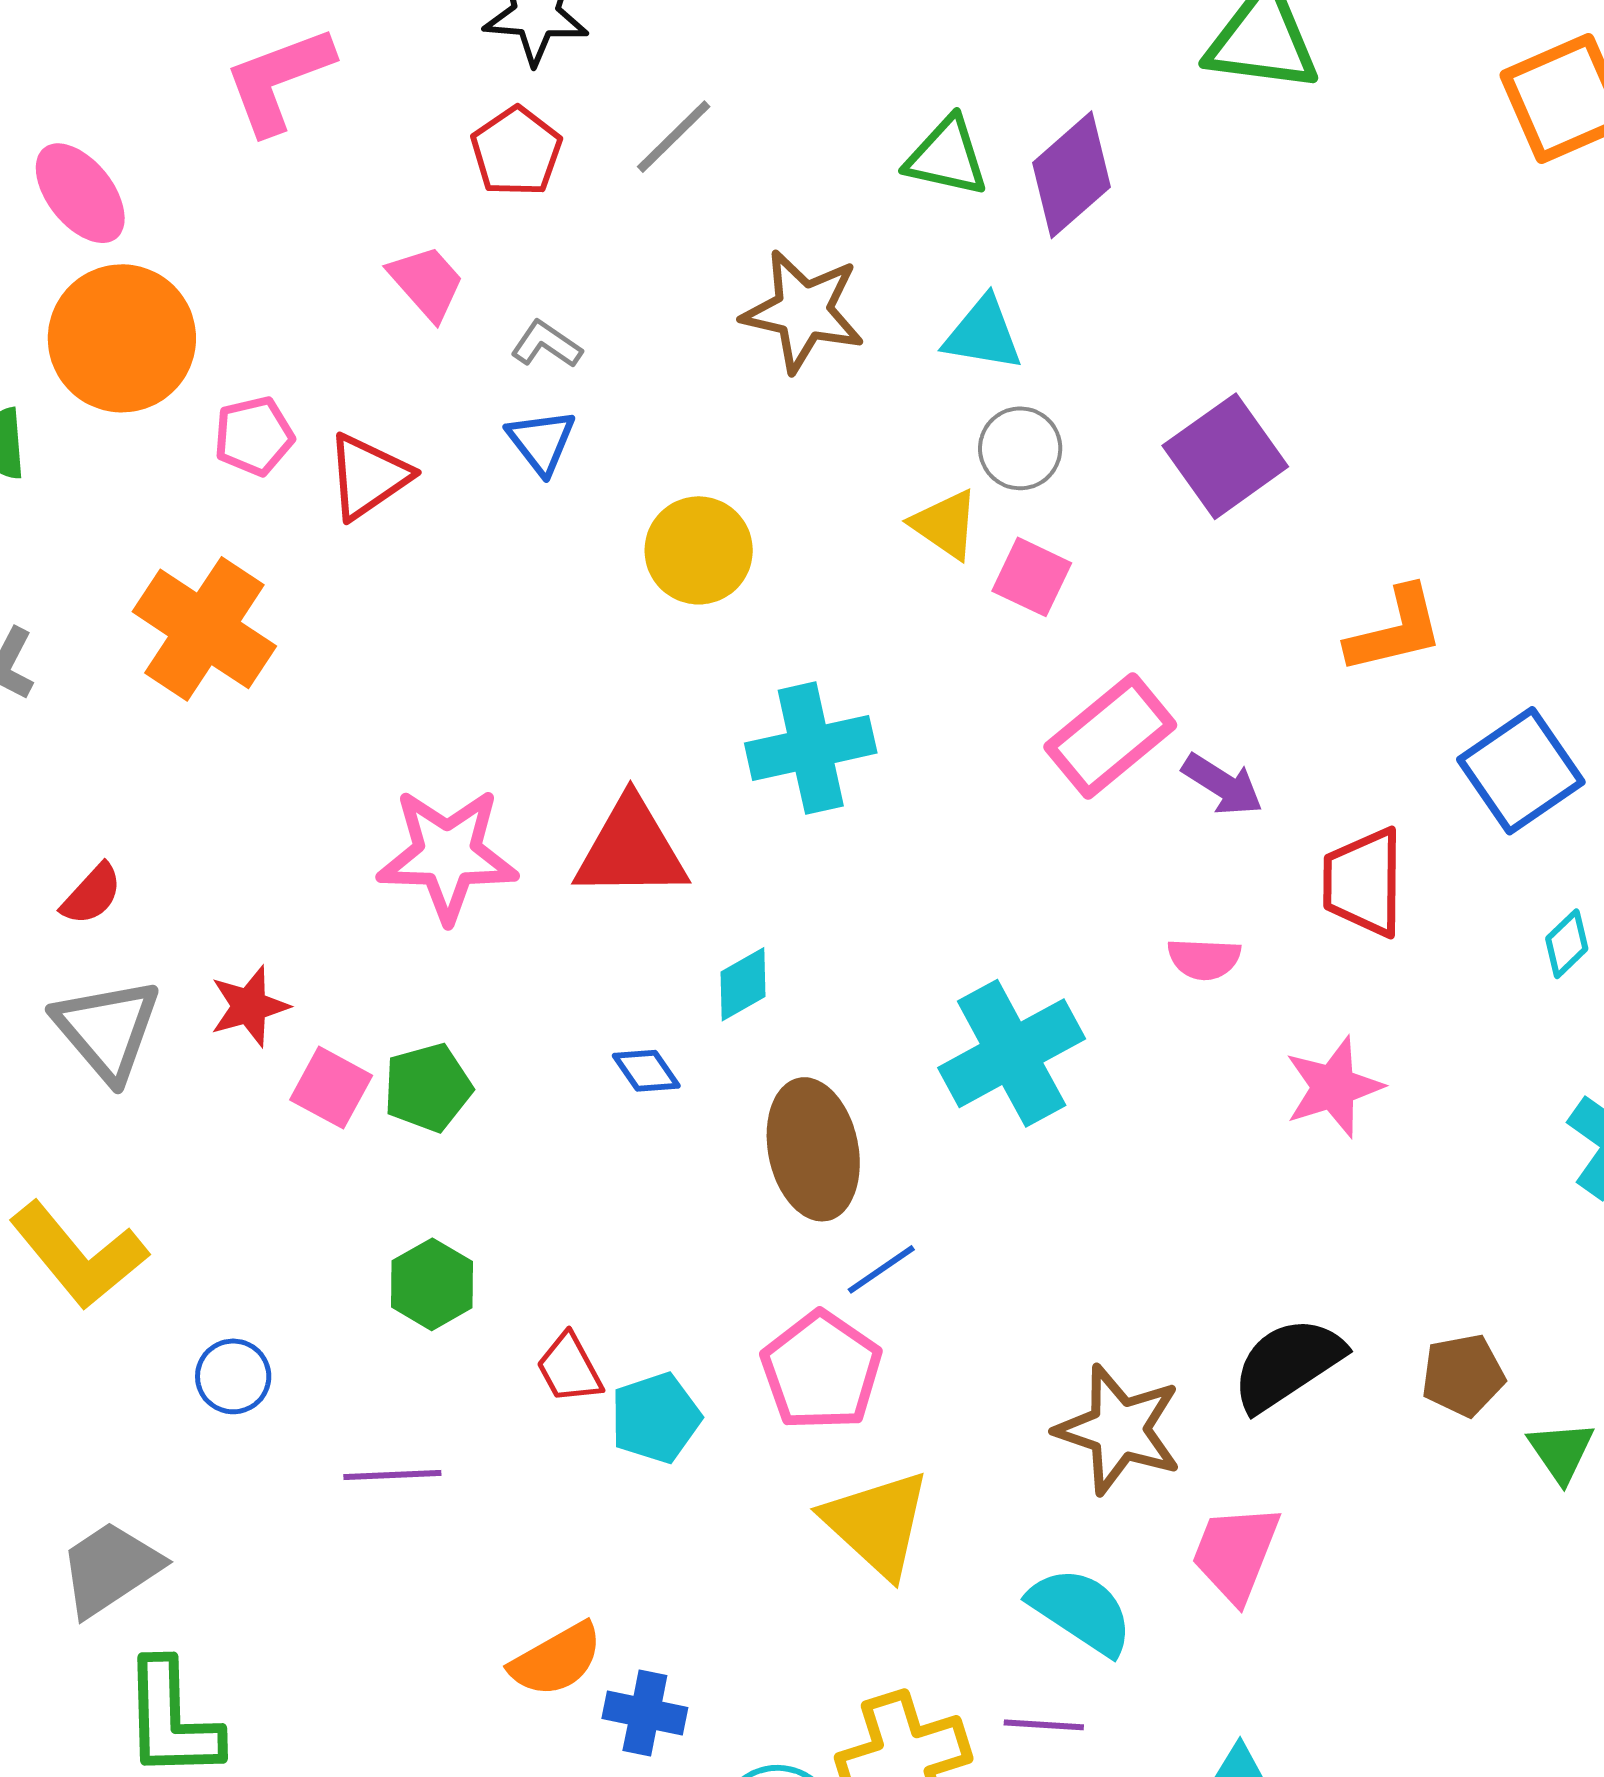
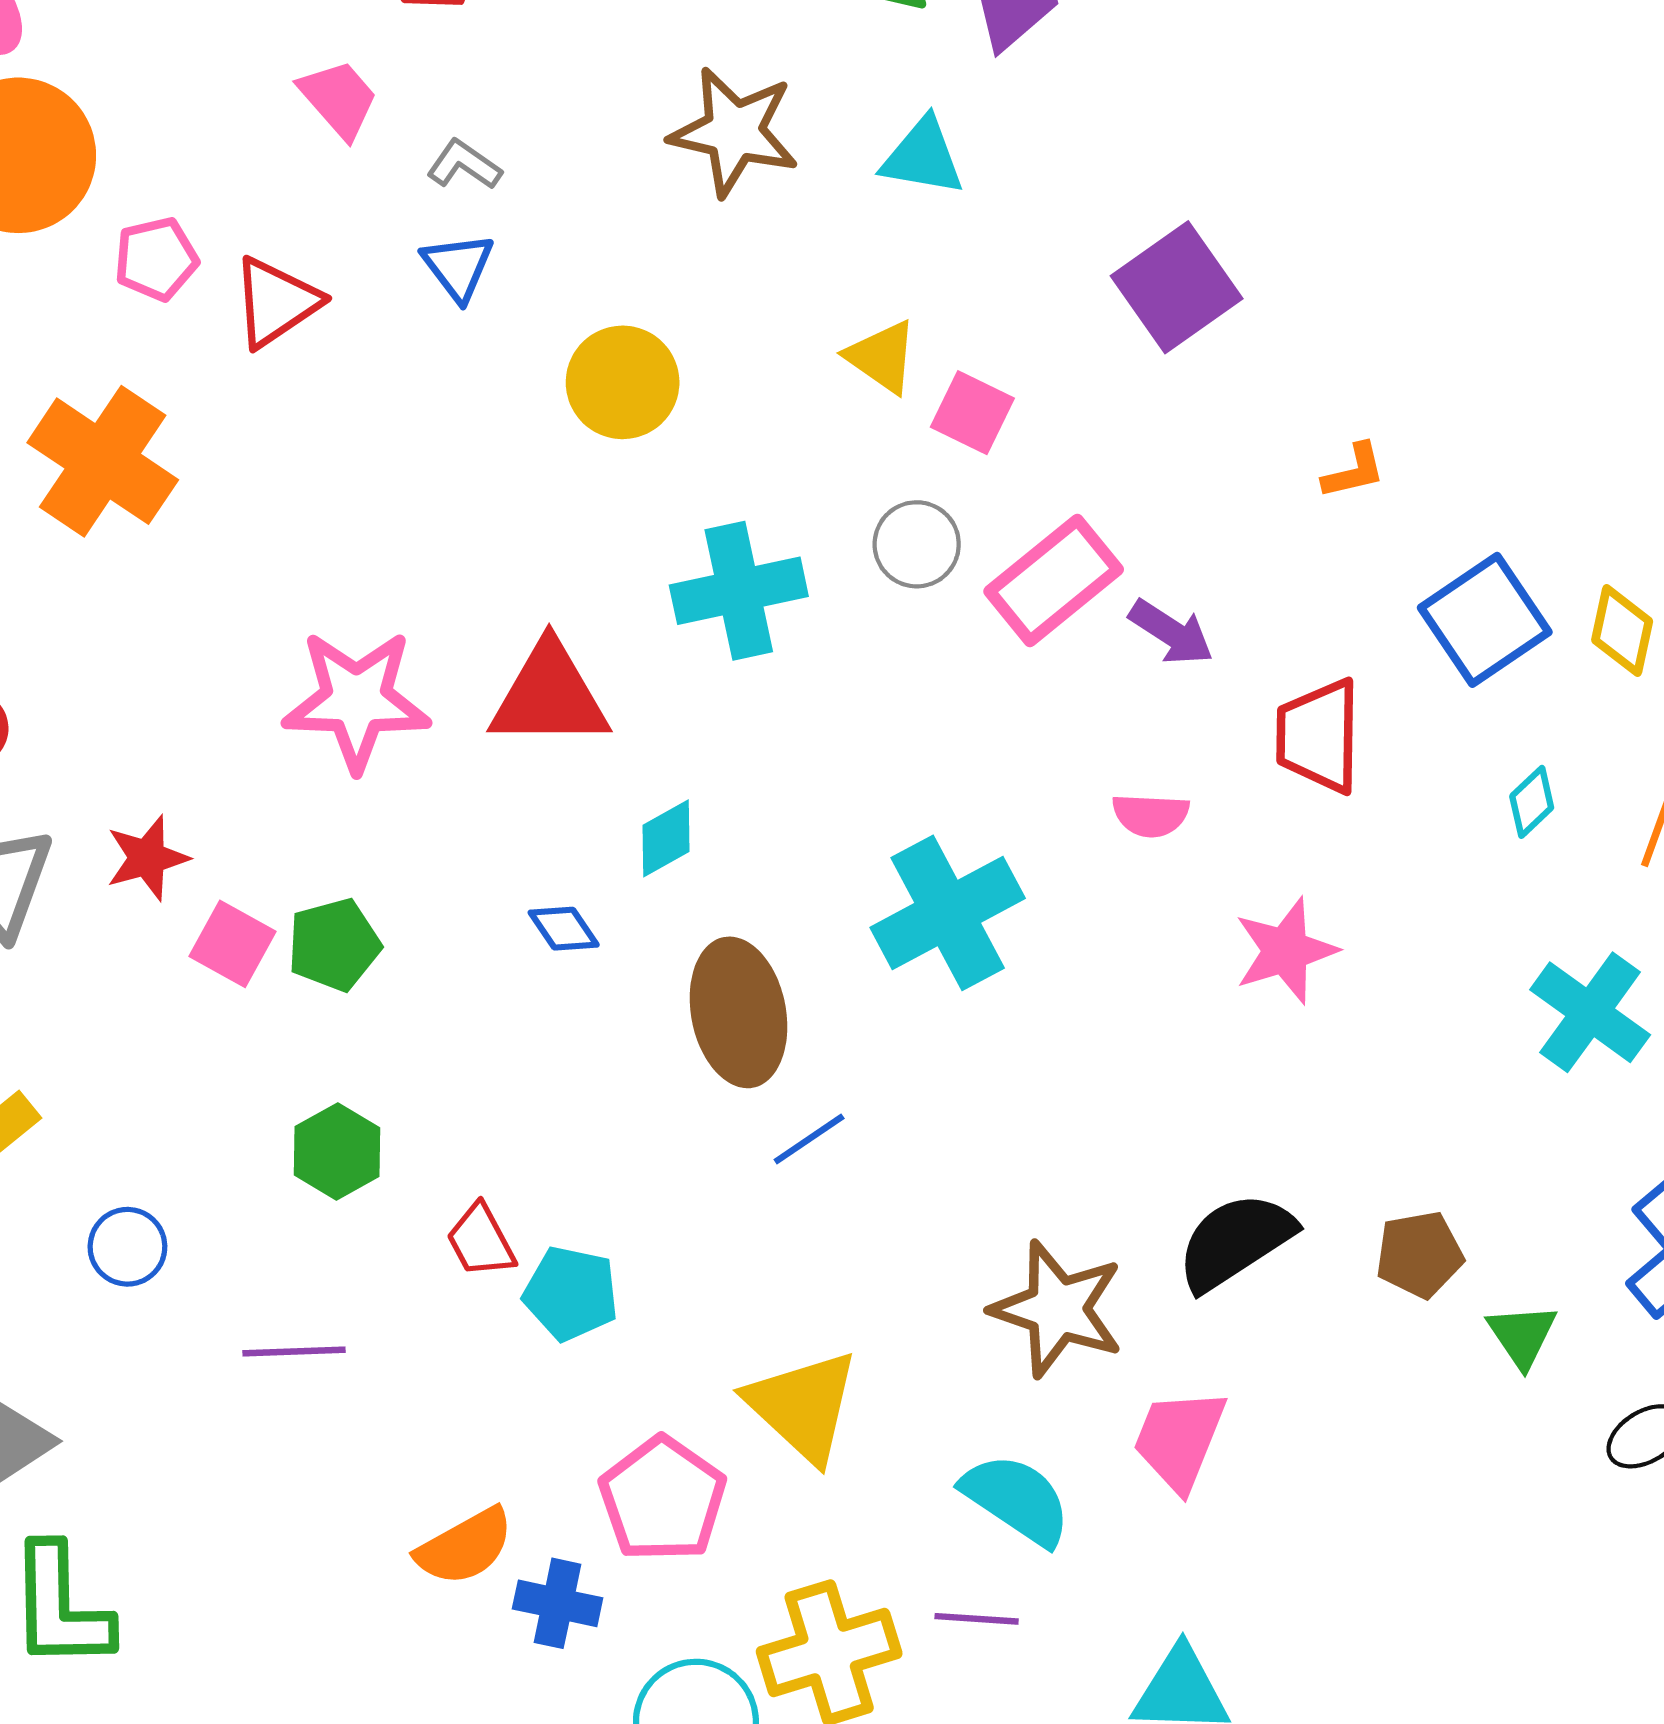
gray circle: (1020, 448) -> (917, 544), moved
orange L-shape: (1395, 630) -> (1354, 471), size x0.6
pink pentagon: (821, 1371) -> (663, 1499), moved
cyan pentagon: (656, 1418) -> (571, 1293), turned 30

